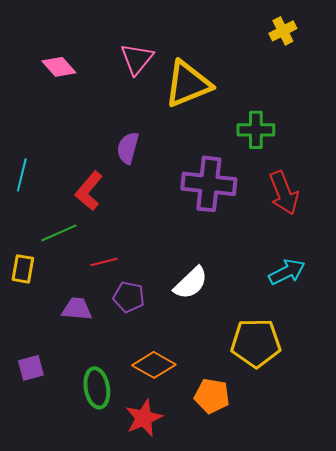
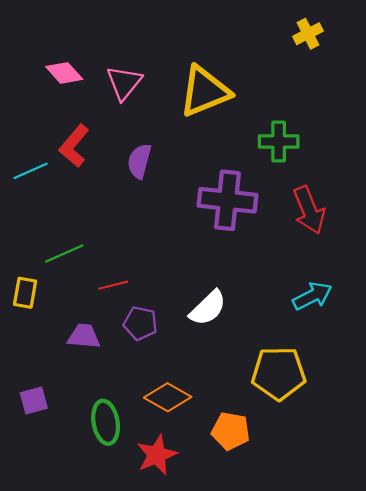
pink triangle: (137, 59) -> (124, 83), moved
cyan line: (22, 175) -> (30, 171), moved, turned 52
red L-shape: (89, 191) -> (74, 146), moved

